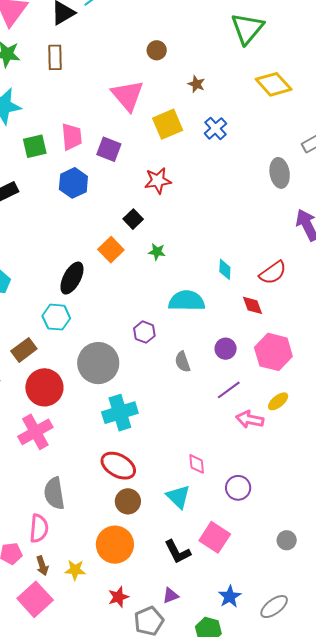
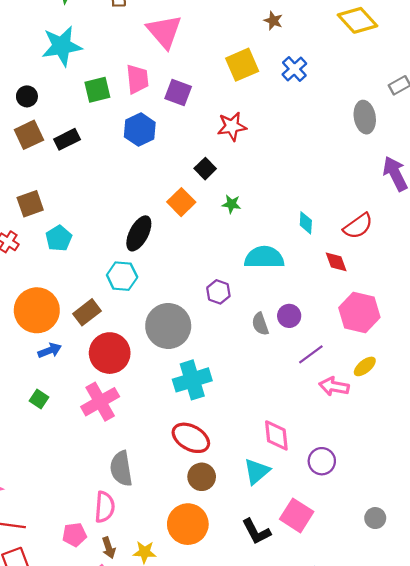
pink triangle: (128, 95) -> (164, 32), moved
purple circle: (226, 349) -> (289, 316), moved
pink diamond: (197, 464) -> (276, 435), size x1.4
cyan triangle: (178, 497) -> (257, 471), turned 36

